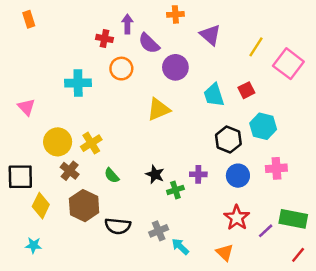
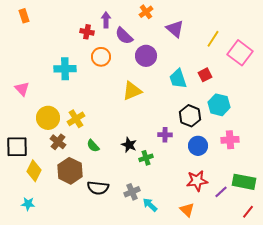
orange cross: (175, 14) -> (146, 12), turned -32
purple cross: (198, 174) -> (165, 135), moved
red star: (237, 218) -> (197, 181), turned 30

